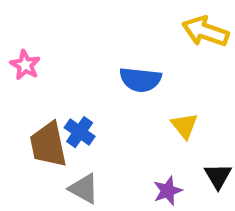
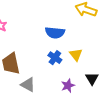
blue cross: (80, 132) -> (55, 58), moved

